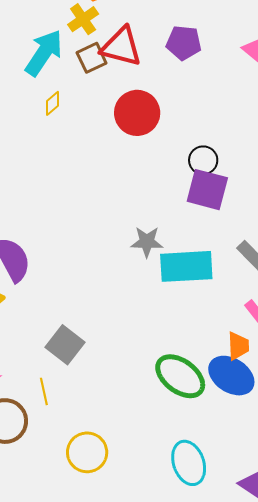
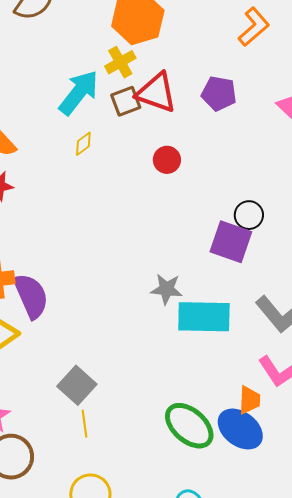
red circle: (137, 113) -> (167, 160), size x0.6
black circle: (203, 160) -> (249, 215), moved
yellow line: (44, 391) -> (84, 424), moved

